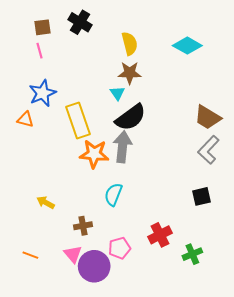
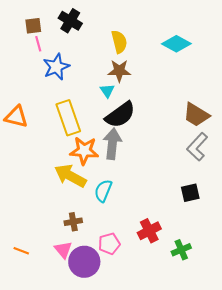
pink line: (39, 51) -> (38, 44), moved
blue star: (43, 93) -> (56, 67), moved
orange triangle: (25, 119) -> (16, 117), size x1.4
yellow arrow: (46, 202) -> (70, 176), moved, size x1.8

